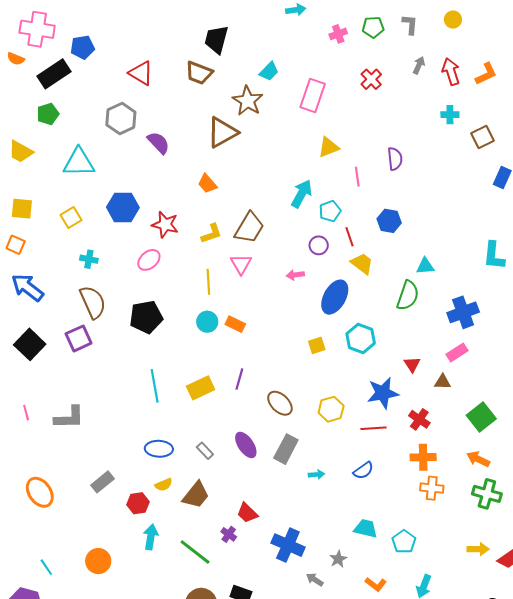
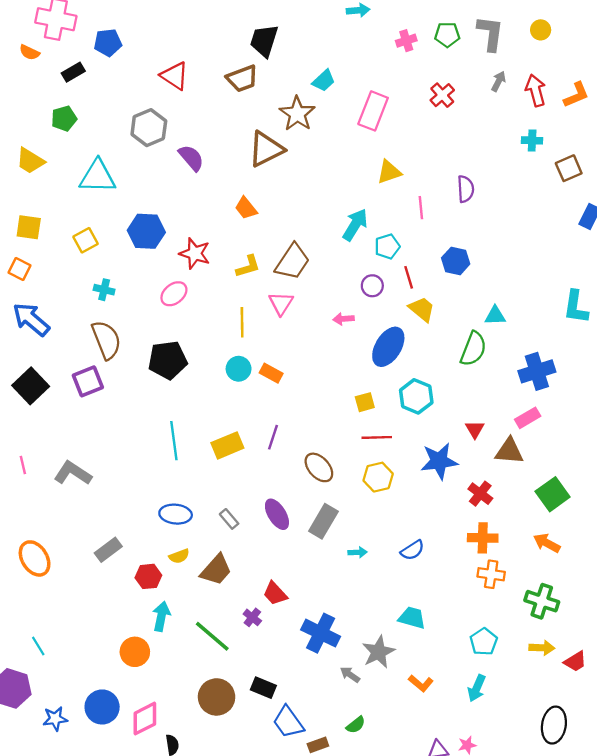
gray L-shape: (410, 24) -> (490, 33), size x1.5
brown trapezoid: (199, 73) -> (242, 79), turned -44
black rectangle: (54, 74) -> (73, 72), size x0.6
brown triangle: (443, 382) -> (509, 451), size x1.5
gray L-shape: (69, 418) -> (73, 473), turned -148
red line: (374, 428) -> (377, 437), moved
green cross: (487, 494) -> (542, 601), moved
cyan pentagon: (404, 542) -> (484, 642), moved
gray star: (338, 559) -> (379, 652), size x1.6
orange circle: (98, 561) -> (135, 652), moved

